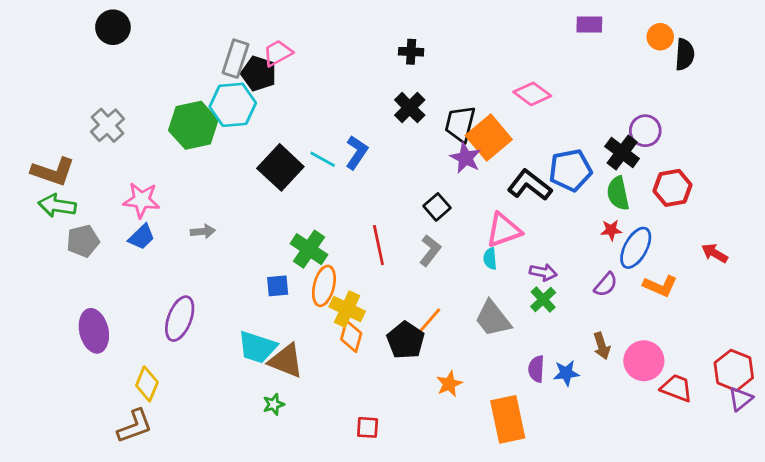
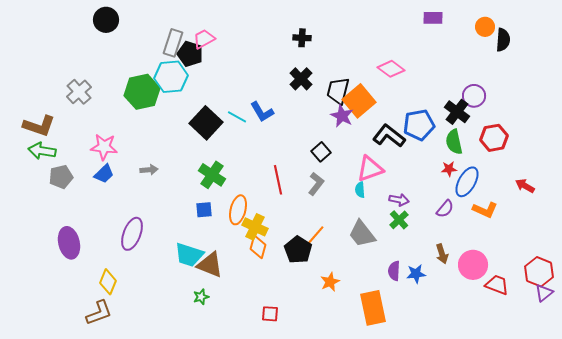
black circle: (113, 27) -> (106, 20), moved
blue L-shape: (357, 152) -> (262, 112), turned 115
green cross: (309, 249) -> (212, 175), moved

